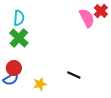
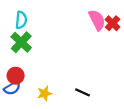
red cross: (101, 11) -> (113, 23), moved
black line: (74, 75) -> (82, 92), moved

